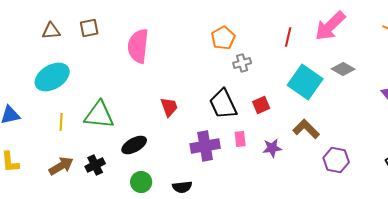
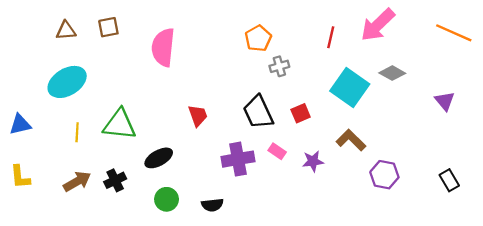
pink rectangle: (240, 139) -> (277, 151), turned -49

